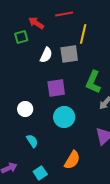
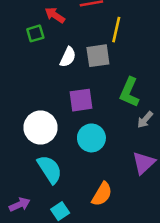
white circle: (25, 109) -> (40, 127), size x1.6
cyan semicircle: (32, 141) -> (50, 169), size x1.6

